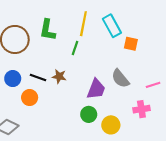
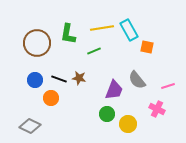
yellow line: (83, 24) -> (102, 28), turned 70
green line: (75, 48) -> (94, 51), turned 48
pink cross: (141, 109) -> (157, 109), turned 35

